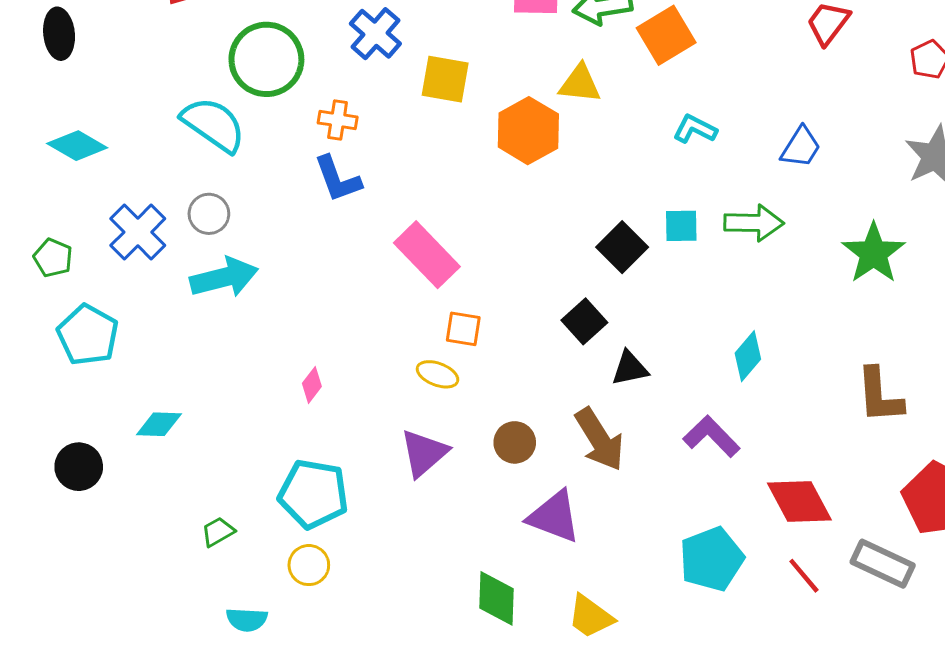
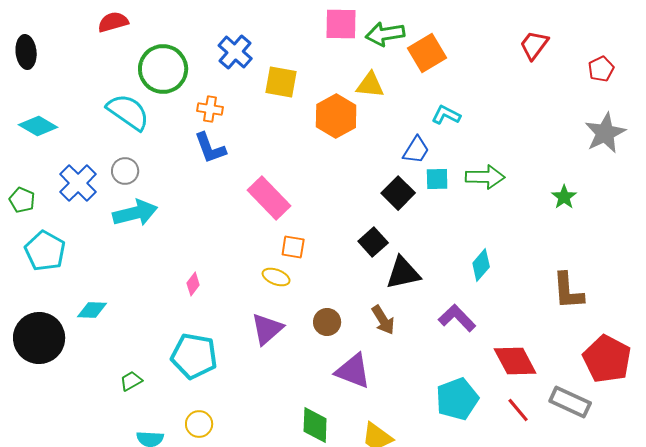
blue trapezoid: (801, 147) -> (416, 150), moved
green star: (874, 253) -> (564, 197), size x0.6
black triangle: (630, 368) -> (403, 273), size x1.4
brown arrow: (600, 439) -> (383, 320), size x0.7
black circle: (79, 467) -> (39, 338), size x1.6
yellow circle: (309, 565) -> (199, 424), moved

